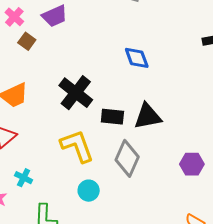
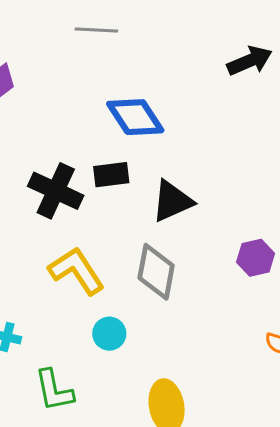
blue diamond: (137, 58) -> (135, 117), size x1.4
black rectangle: (112, 117) -> (111, 175), moved

